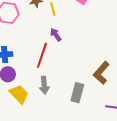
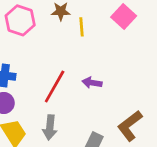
purple arrow: (56, 35) -> (92, 83), moved, turned -56

